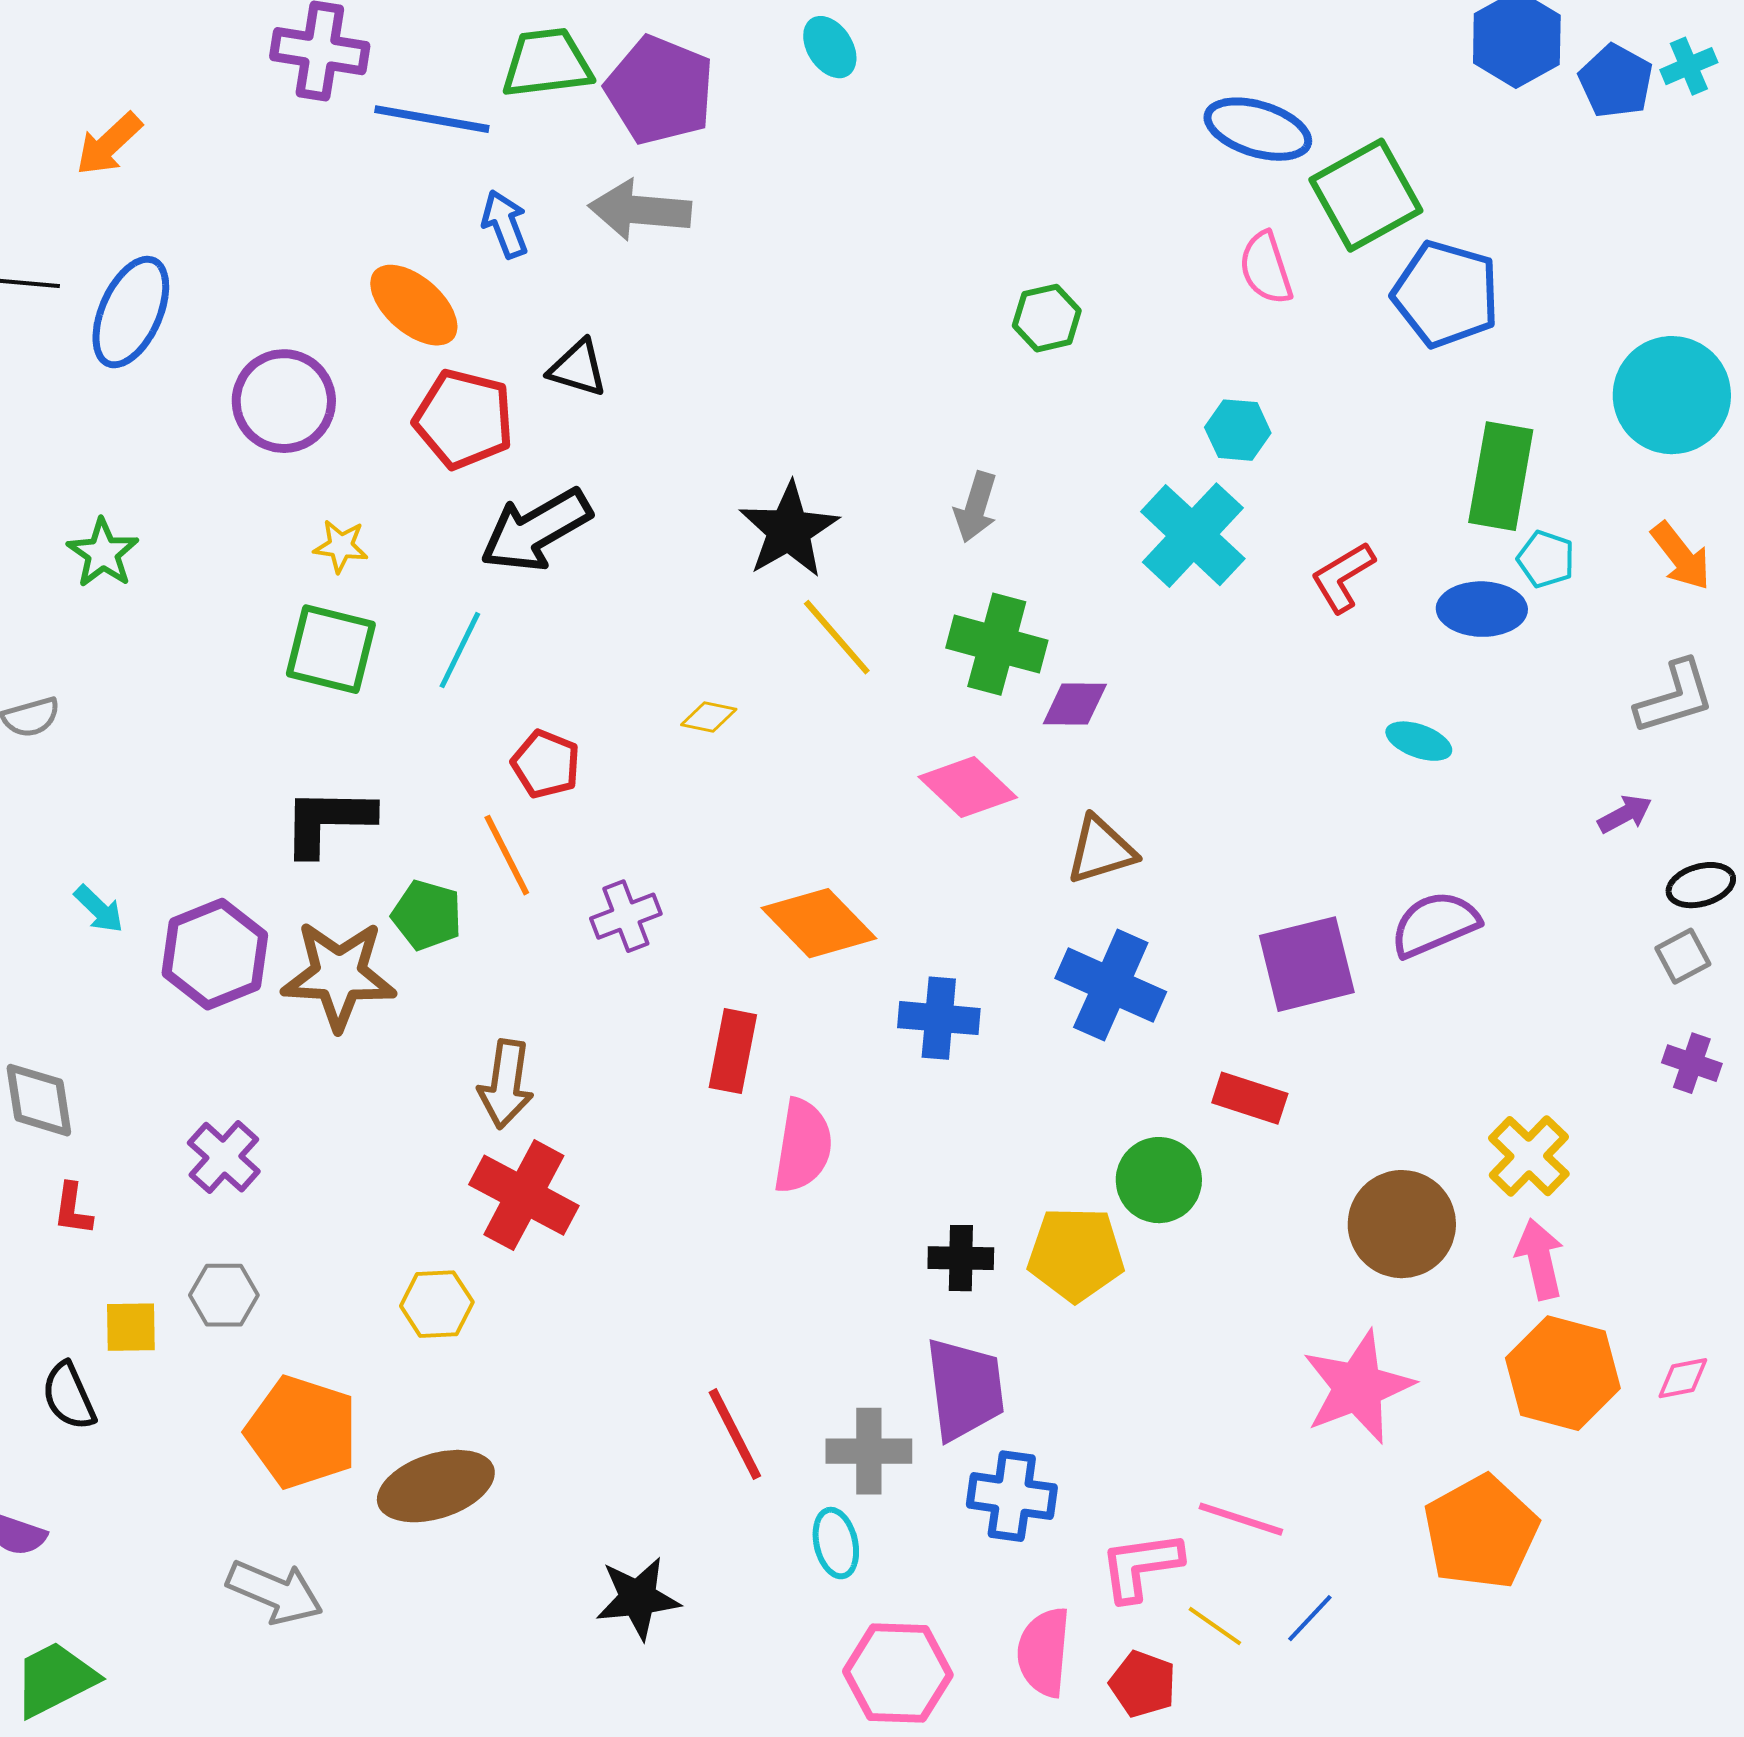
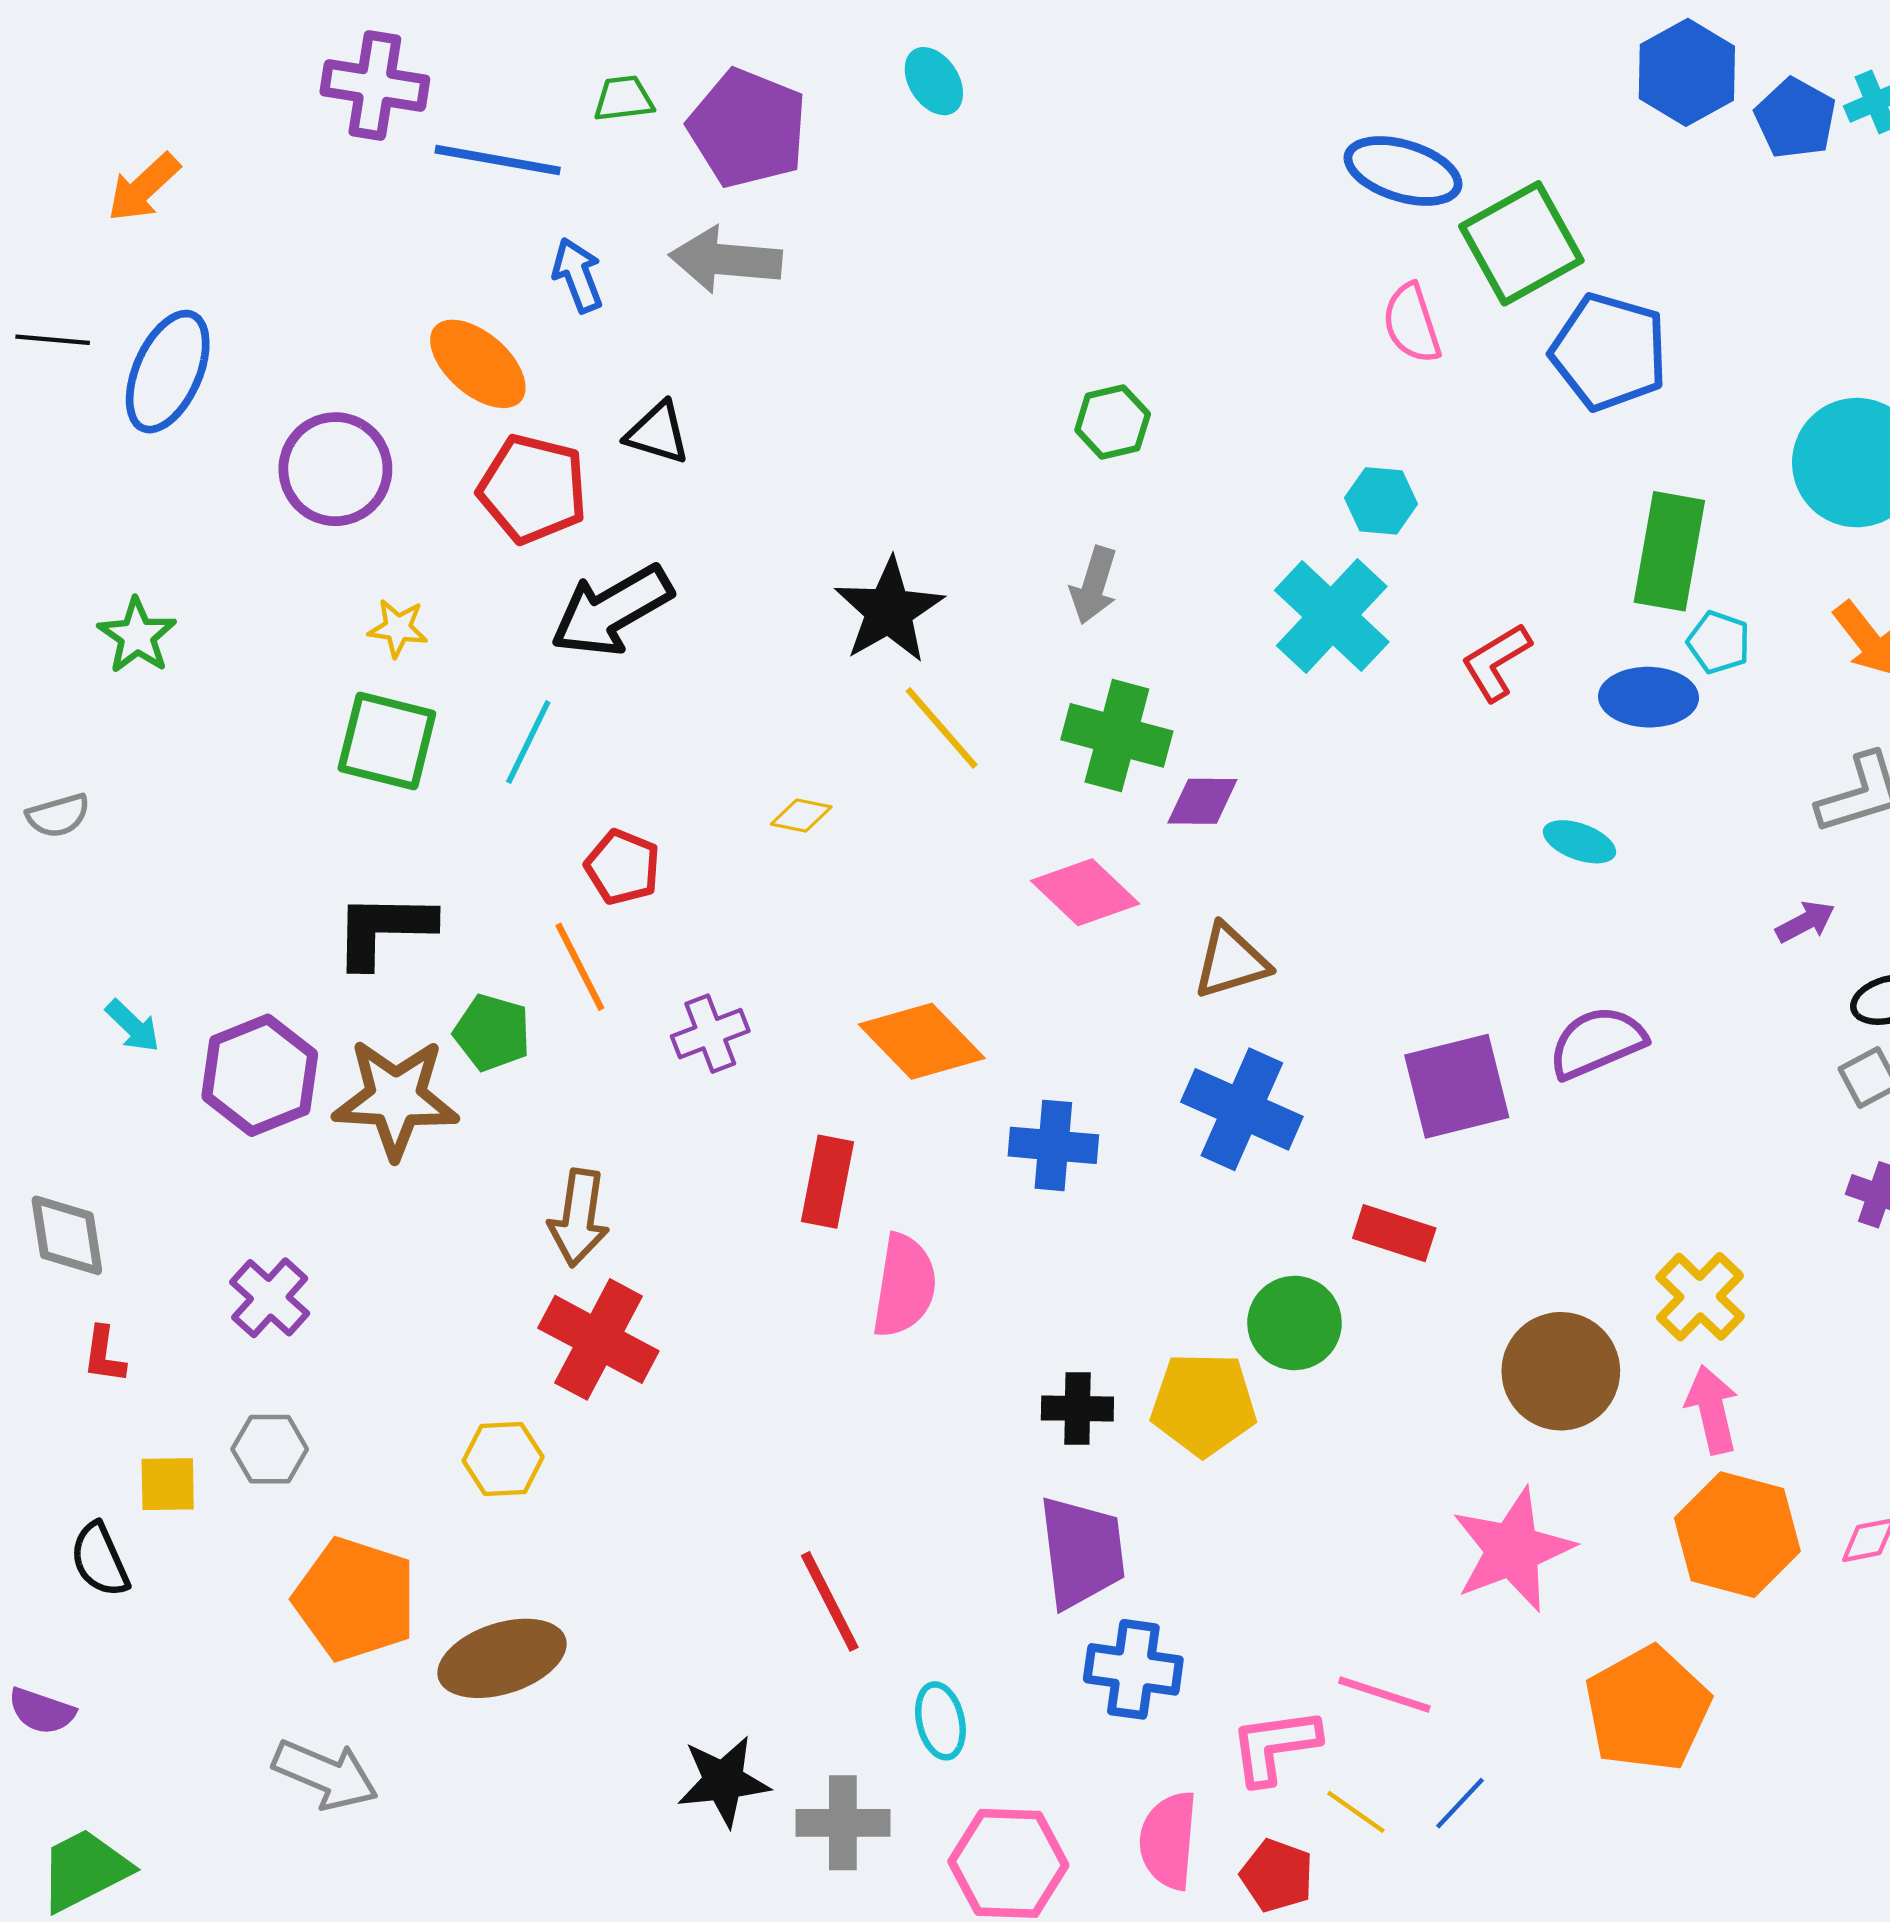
green trapezoid: (547, 63) -> (624, 99), size x0.6
green hexagon: (1047, 318) -> (1113, 422), moved
gray cross: (869, 1451) -> (843, 1823), moved

